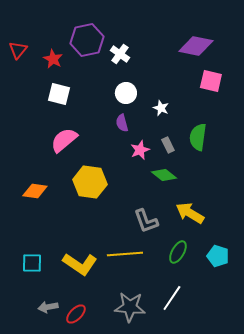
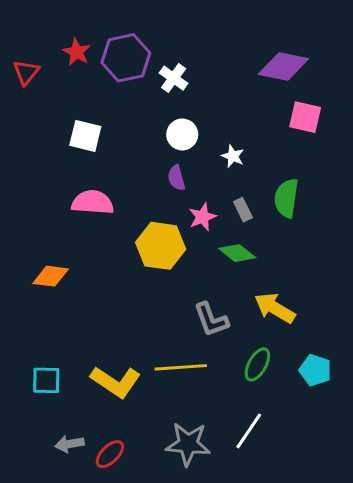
red star: (53, 59) -> (77, 52), moved
pink semicircle: (64, 140) -> (93, 202), turned 44
yellow hexagon: (90, 182) -> (161, 246), moved

